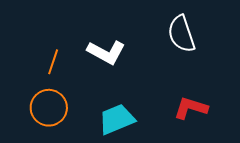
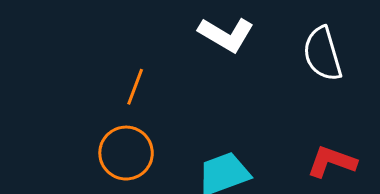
white L-shape: (106, 52) -> (226, 35), moved

